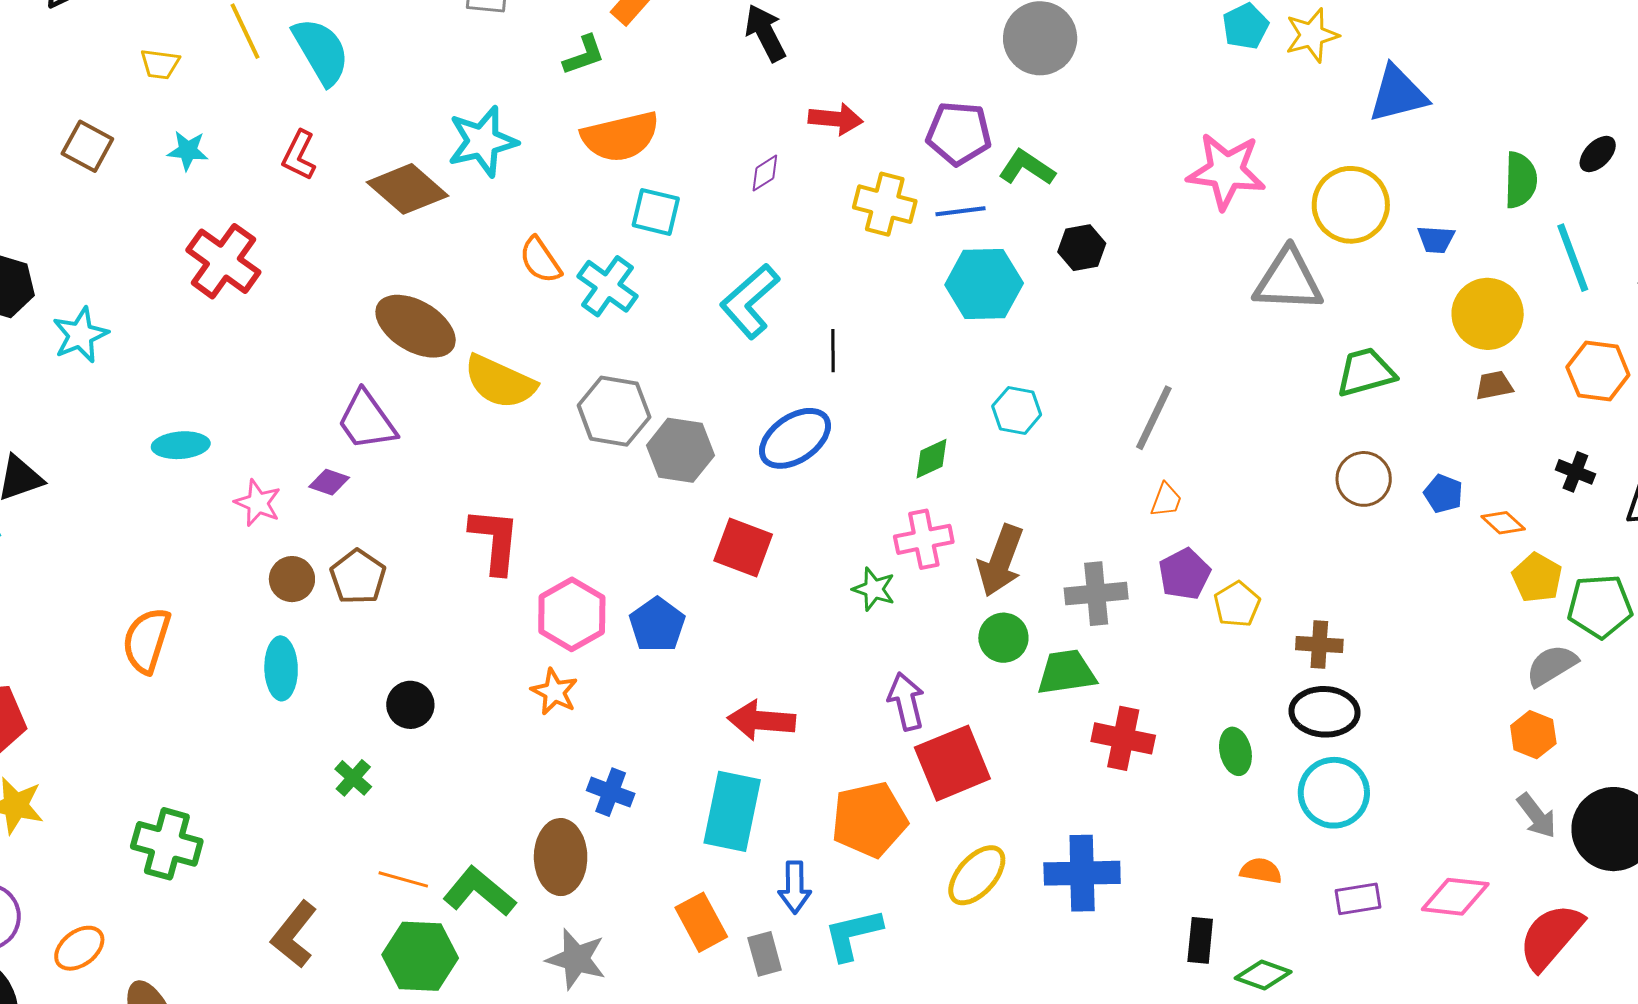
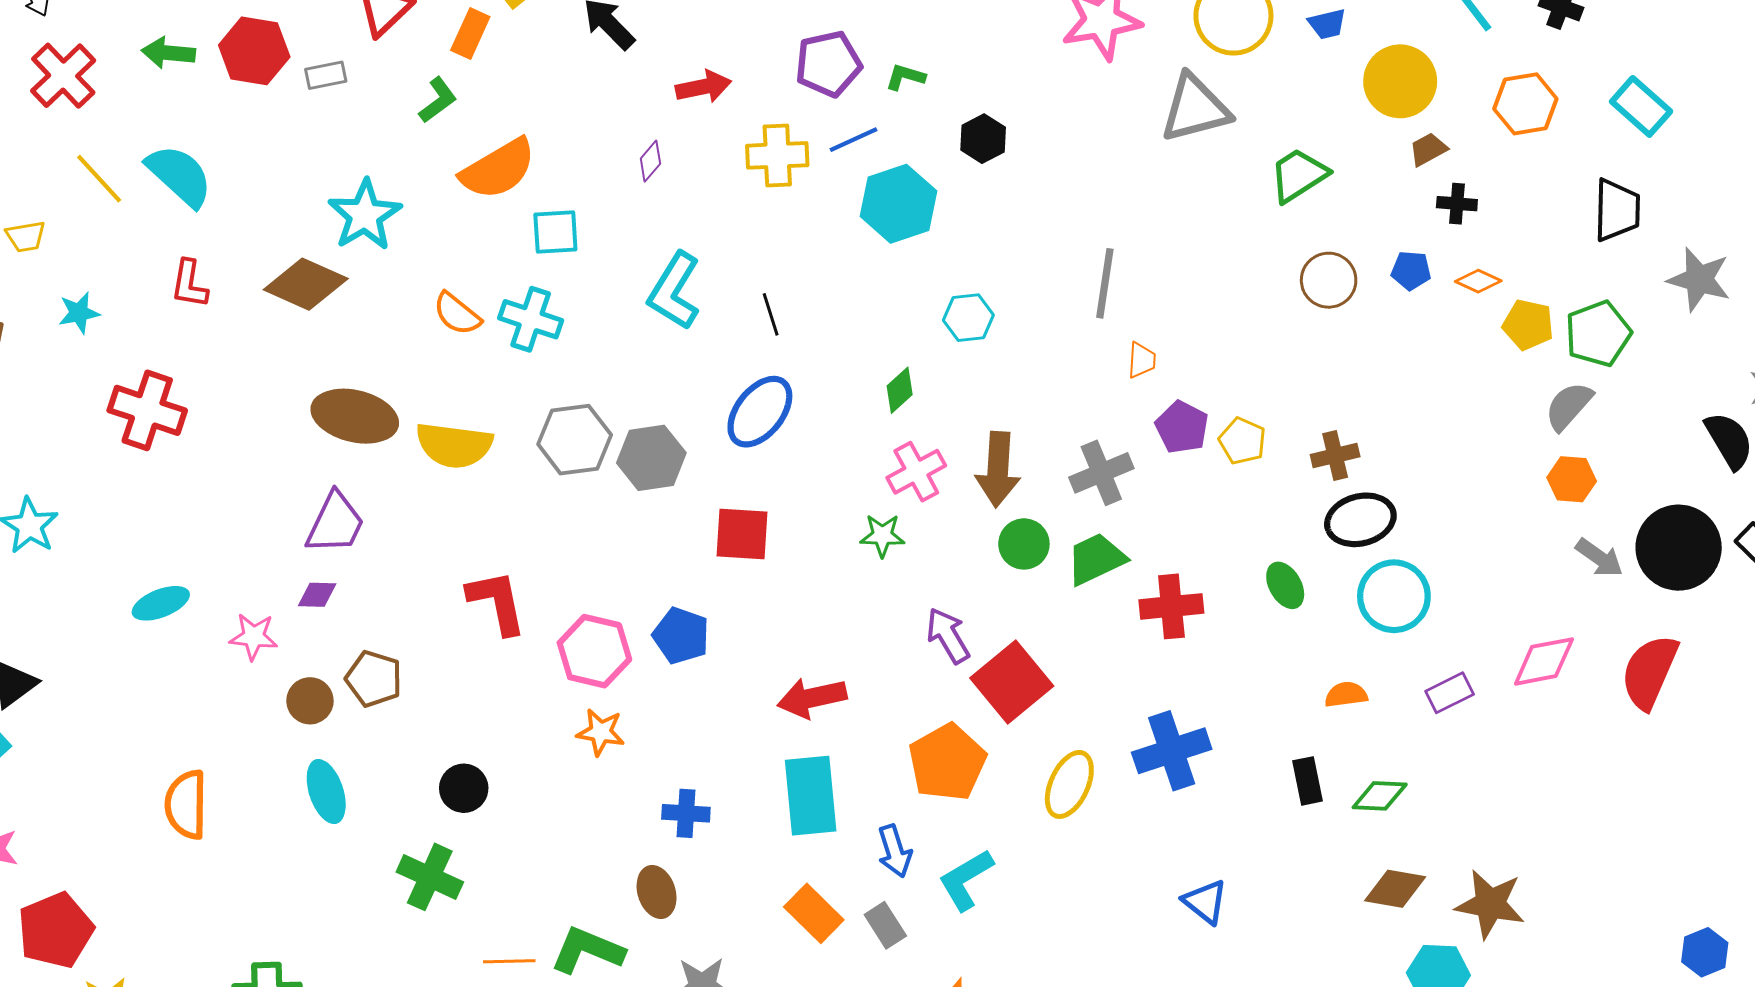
green L-shape: (1027, 168) -> (905, 77), size x0.7
purple trapezoid: (367, 421) -> (335, 523), turned -102
black cross: (1575, 472) -> (1457, 204), moved
green cross: (353, 778) -> (430, 877), size x1.6
brown ellipse: (561, 857) -> (657, 892), size x0.7

